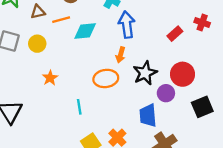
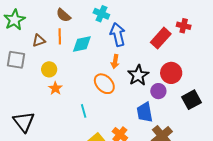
brown triangle: (38, 12) -> (39, 41), moved
orange line: (61, 20) -> (60, 36), turned -70
red rectangle: (175, 34) -> (161, 38), size x1.5
yellow circle: (37, 44) -> (49, 69), moved
orange ellipse: (106, 78) -> (104, 84), turned 60

